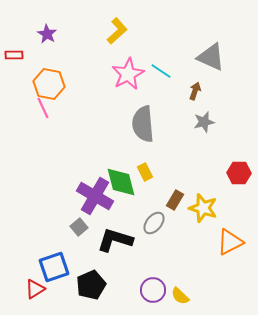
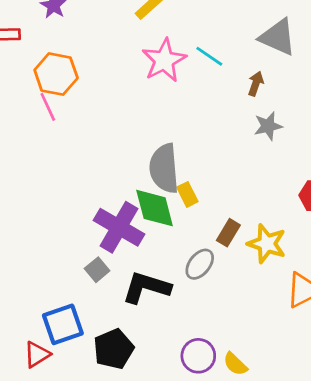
gray semicircle: (143, 124) -> (164, 168), moved

